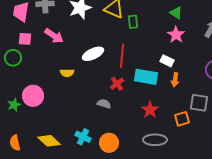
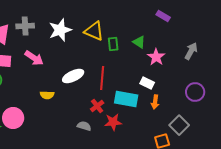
green triangle: (176, 13) -> (139, 42), moved
gray square: (199, 103) -> (179, 125), turned 36
red star: (150, 110) -> (113, 122), moved, turned 30

